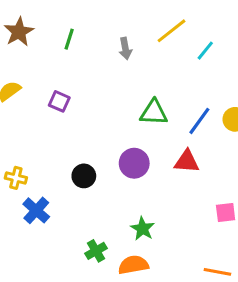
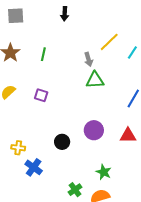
gray arrow: (125, 48) -> (88, 59), moved
green triangle: (154, 113) -> (95, 80), moved
red triangle: (187, 161) -> (128, 136), moved

